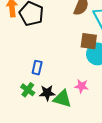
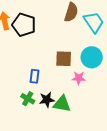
brown square: (89, 41) -> (64, 59), moved
pink star: (82, 86) -> (79, 78), moved

